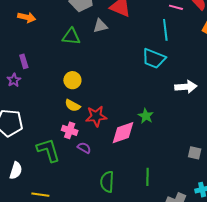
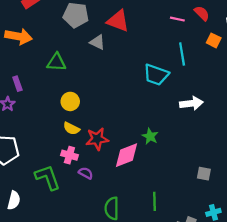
orange arrow: (27, 17) -> (19, 36), size x1.4
gray triangle: (100, 26) -> (97, 42), turned 42
cyan line: (165, 30) -> (182, 54), moved
green triangle: (71, 36) -> (56, 62), moved

